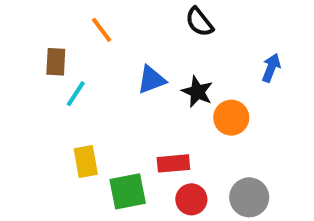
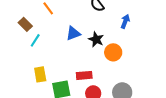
brown rectangle: (56, 62) -> (25, 24), turned -48
blue arrow: (271, 68) -> (125, 21), moved

